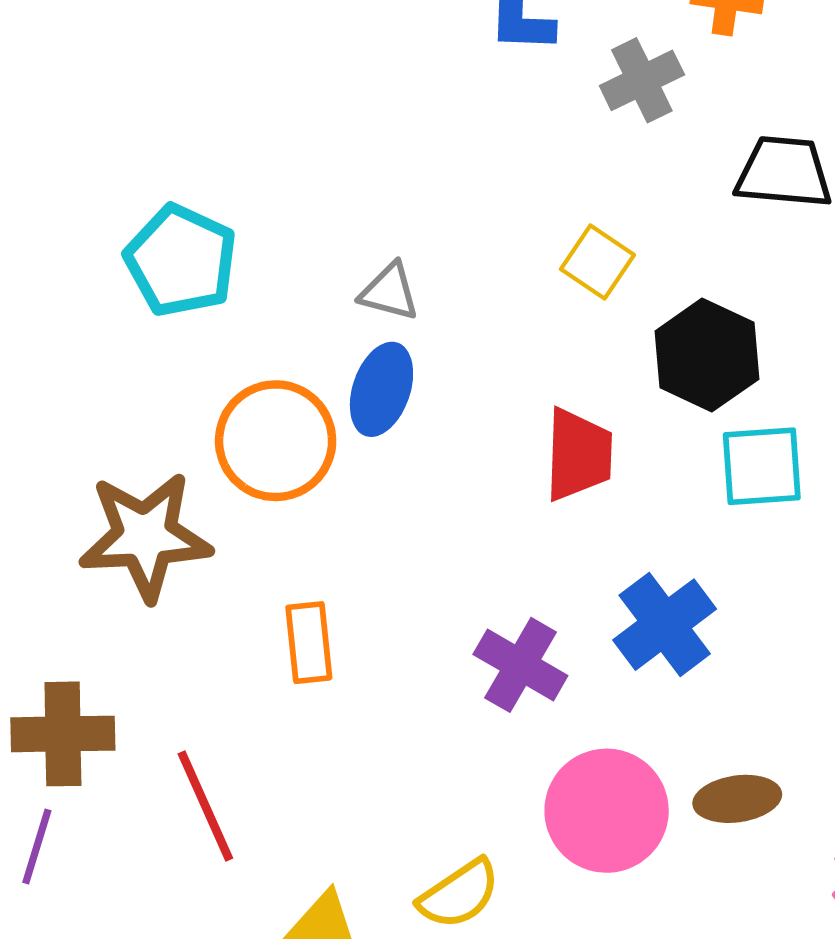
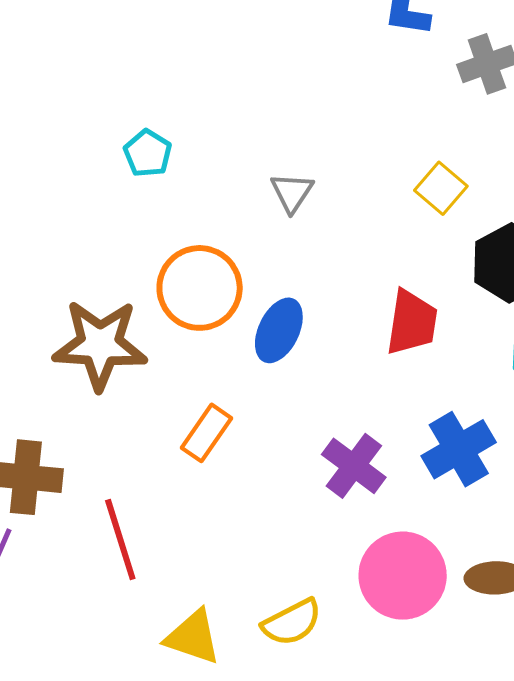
cyan pentagon: (181, 261) -> (148, 153), size x0.6
gray triangle: (389, 292) -> (292, 192), turned 42
blue ellipse: (381, 389) -> (279, 330), moved
orange rectangle: (309, 643) -> (207, 433), turned 34

